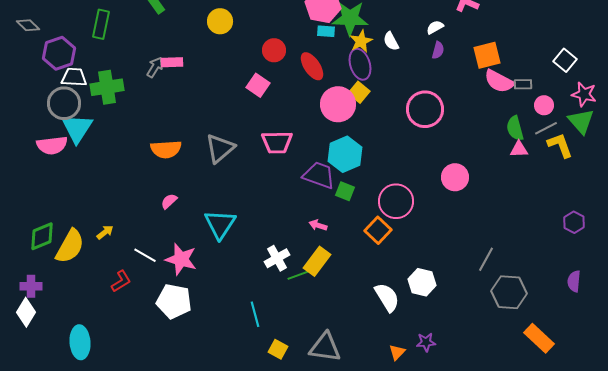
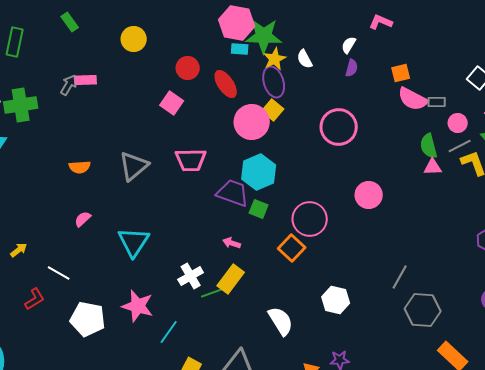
white semicircle: (435, 27) -> (349, 45), turned -30
orange square: (487, 55) -> (401, 73), size x0.7
orange semicircle: (166, 149) -> (80, 167), size x0.7
pink star: (181, 259) -> (138, 306), moved
white semicircle: (387, 297) -> (281, 321), moved
cyan line: (255, 314) -> (169, 332), turned 50

